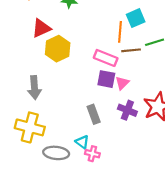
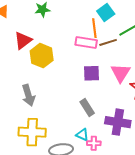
pink rectangle: (106, 58) -> (86, 42), moved
pink triangle: (122, 83) -> (120, 73), moved, size x1.5
purple cross: (127, 110) -> (118, 122), moved, size x1.4

